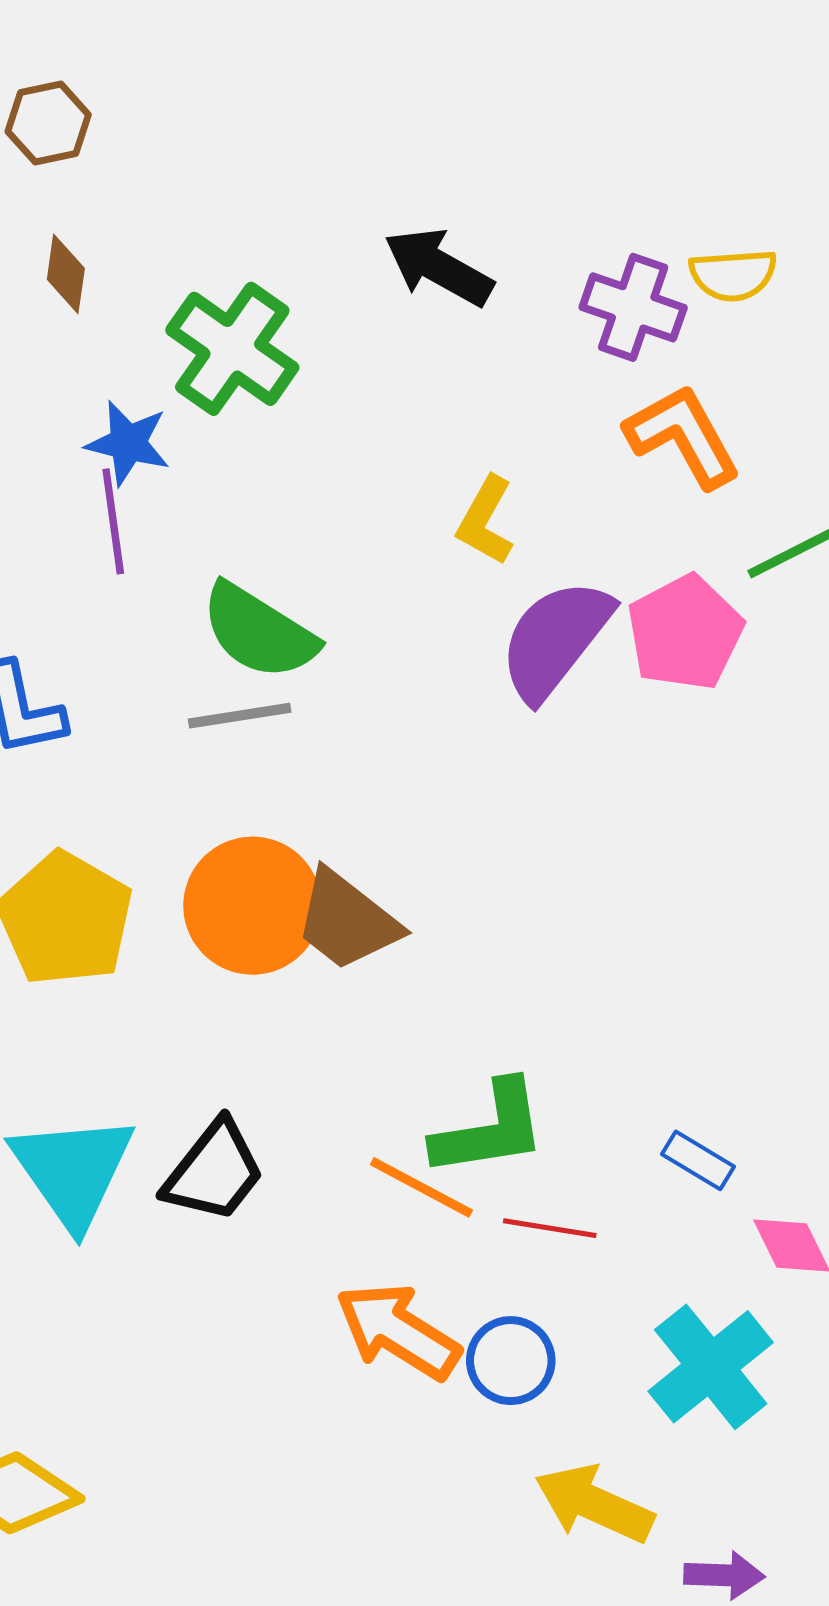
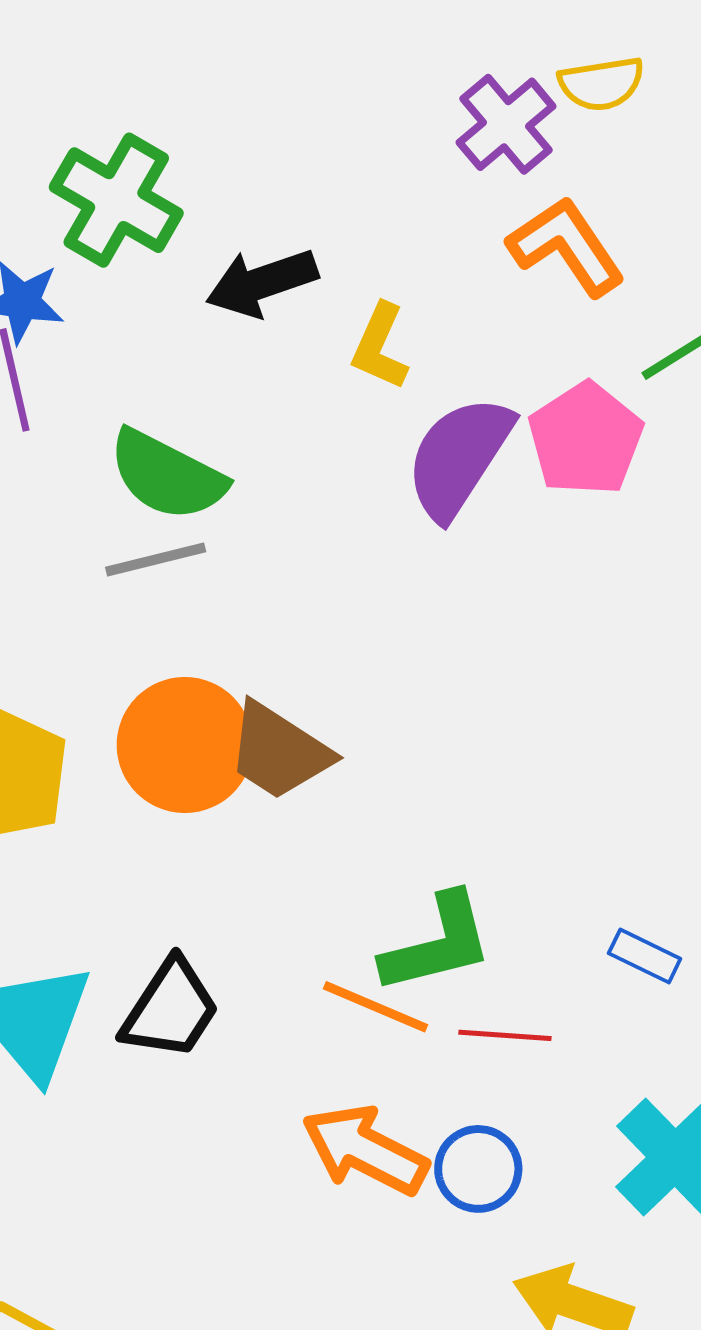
black arrow: (439, 267) -> (262, 283), moved, turned -43
purple cross: (633, 307) -> (506, 124), turned 36

